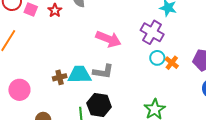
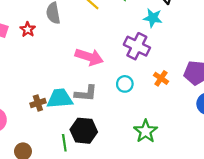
cyan circle: (157, 58) -> (125, 84), moved

